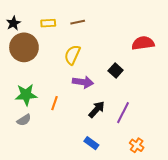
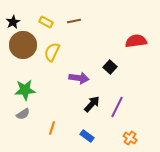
yellow rectangle: (48, 23) -> (46, 22), turned 32
yellow semicircle: (72, 55) -> (52, 52), moved
orange line: (55, 103) -> (52, 128), moved

